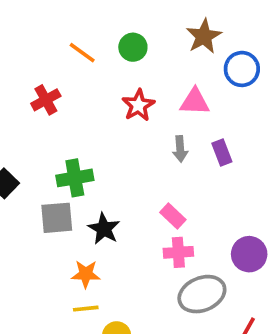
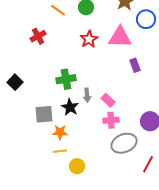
pink triangle: (195, 102) -> (120, 37), size x1.4
gray arrow: (180, 149) -> (87, 95), moved
green cross: (75, 178) -> (66, 79), moved
gray square: (57, 218) -> (44, 114), moved

